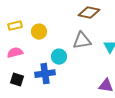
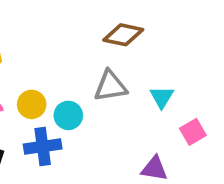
yellow circle: (39, 32) -> (32, 104), moved

